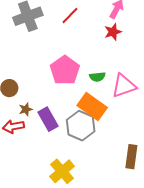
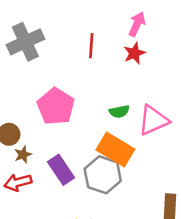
red line: (70, 15) -> (91, 46), moved, turned -36
pink pentagon: (65, 70) -> (56, 106), moved
brown star: (26, 109) -> (23, 155), moved

